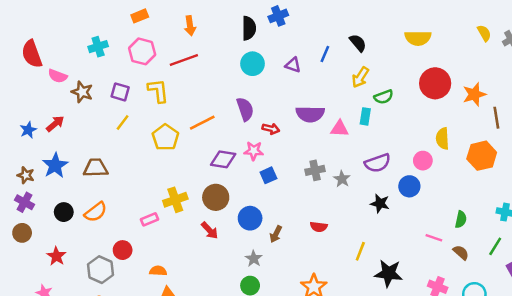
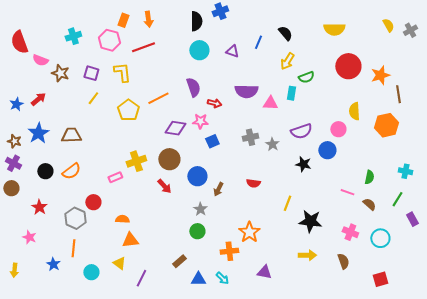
orange rectangle: (140, 16) -> (123, 20), moved, turned -48

